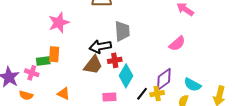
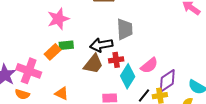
pink semicircle: (177, 44) -> (149, 66), moved
orange rectangle: (54, 54) -> (53, 52), turned 42
green rectangle: (43, 61) -> (66, 45), moved
pink cross: (32, 73) -> (29, 71), size x1.6

